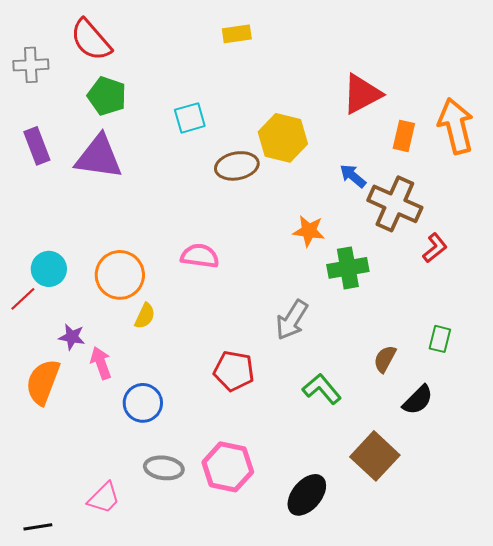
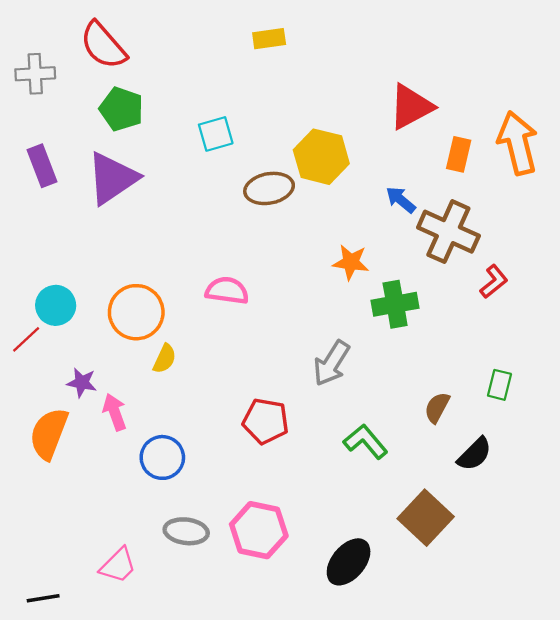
purple triangle: (99, 157) -> (112, 178), turned -42

